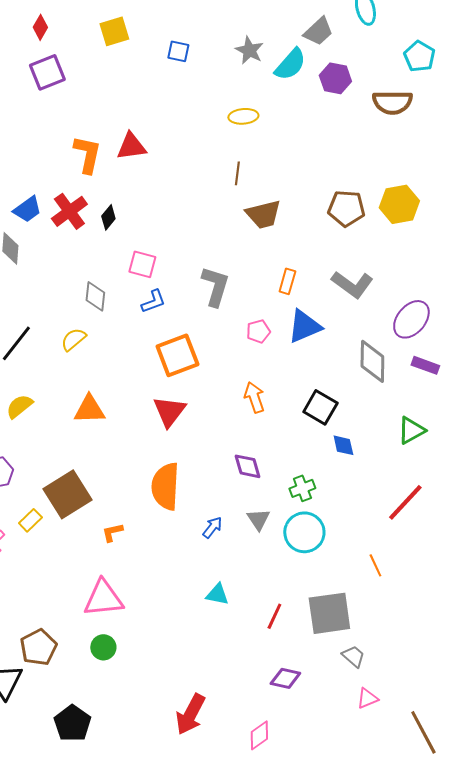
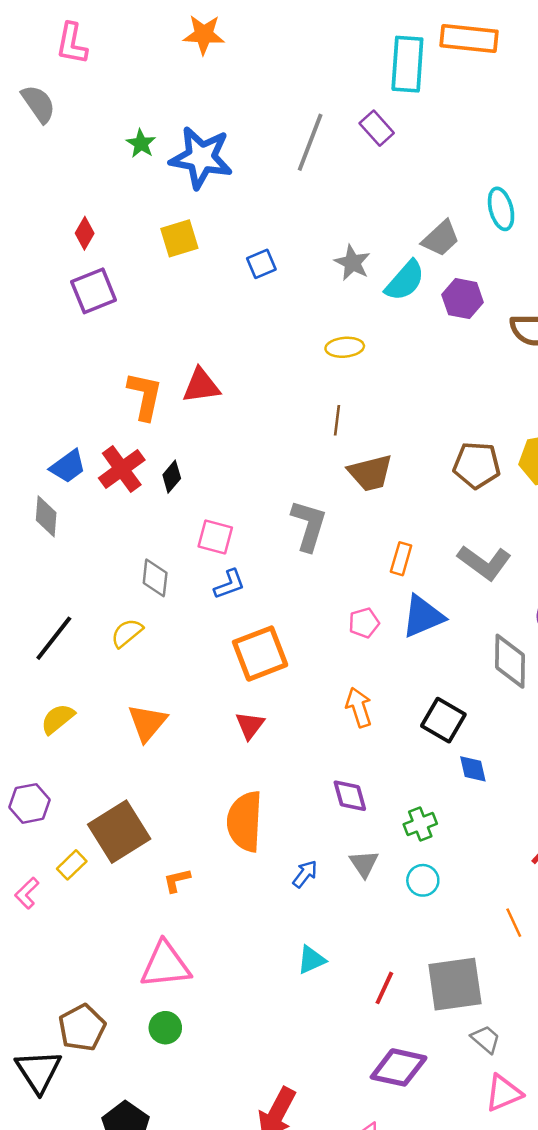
blue square: (178, 51) -> (261, 264), turned -35
gray L-shape: (215, 286) -> (309, 525), moved
orange triangle: (89, 409) -> (147, 723), turned -48
red triangle: (169, 411) -> (250, 725), size x0.7
cyan circle: (304, 532) -> (423, 880), size x0.6
cyan triangle: (217, 594) -> (311, 960), turned -35
purple diamond: (285, 678) -> (399, 1067), size x1.4
pink triangle: (367, 698) -> (504, 1093), size x1.4

